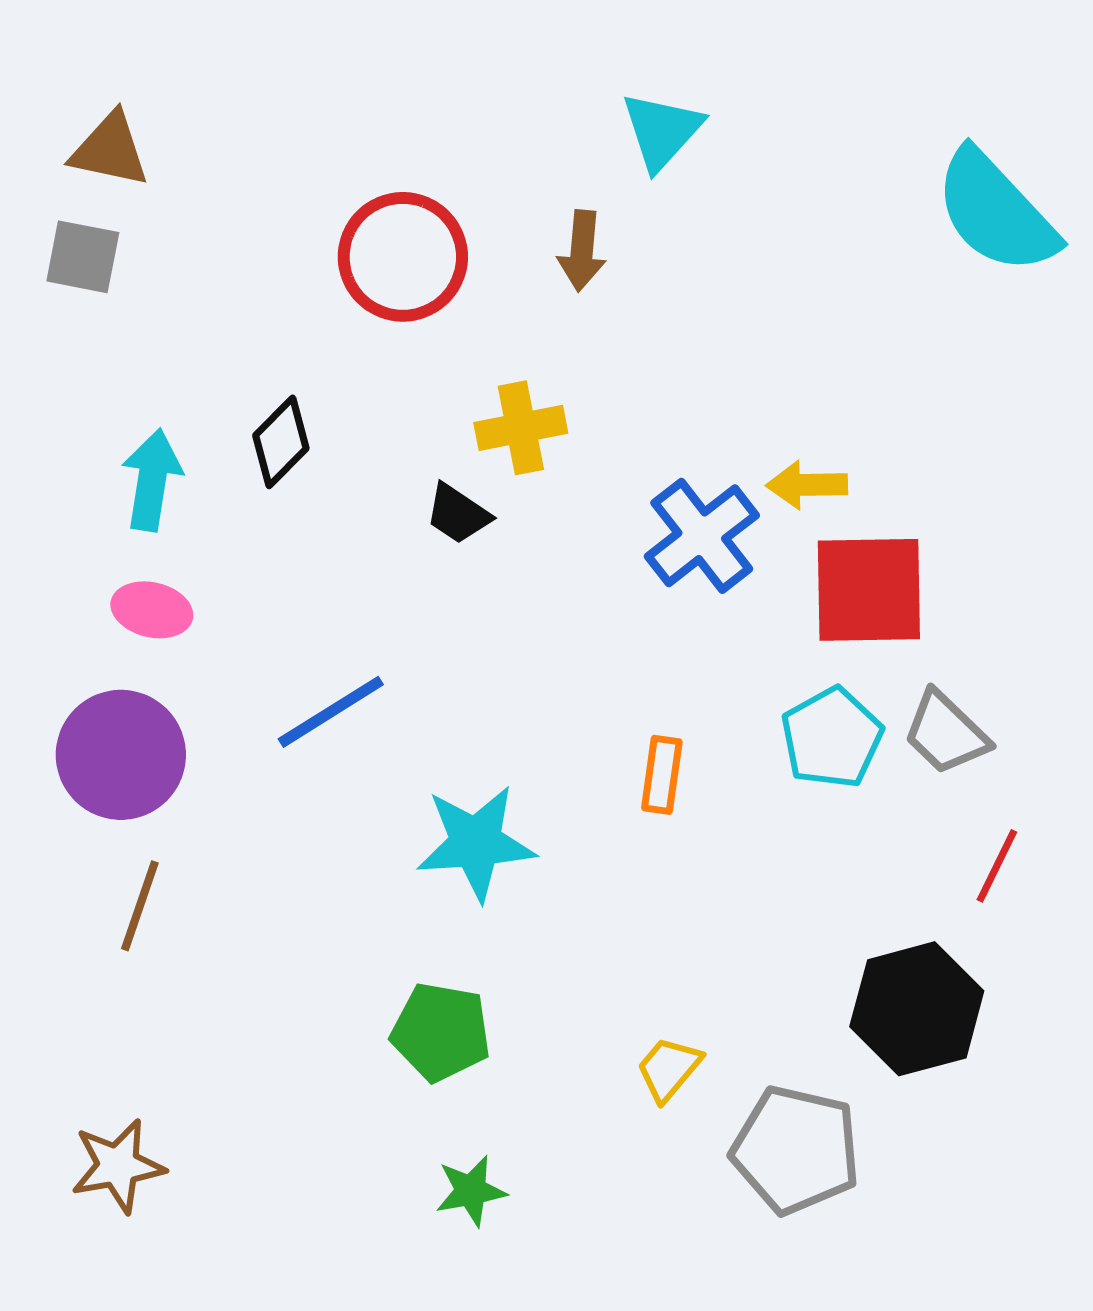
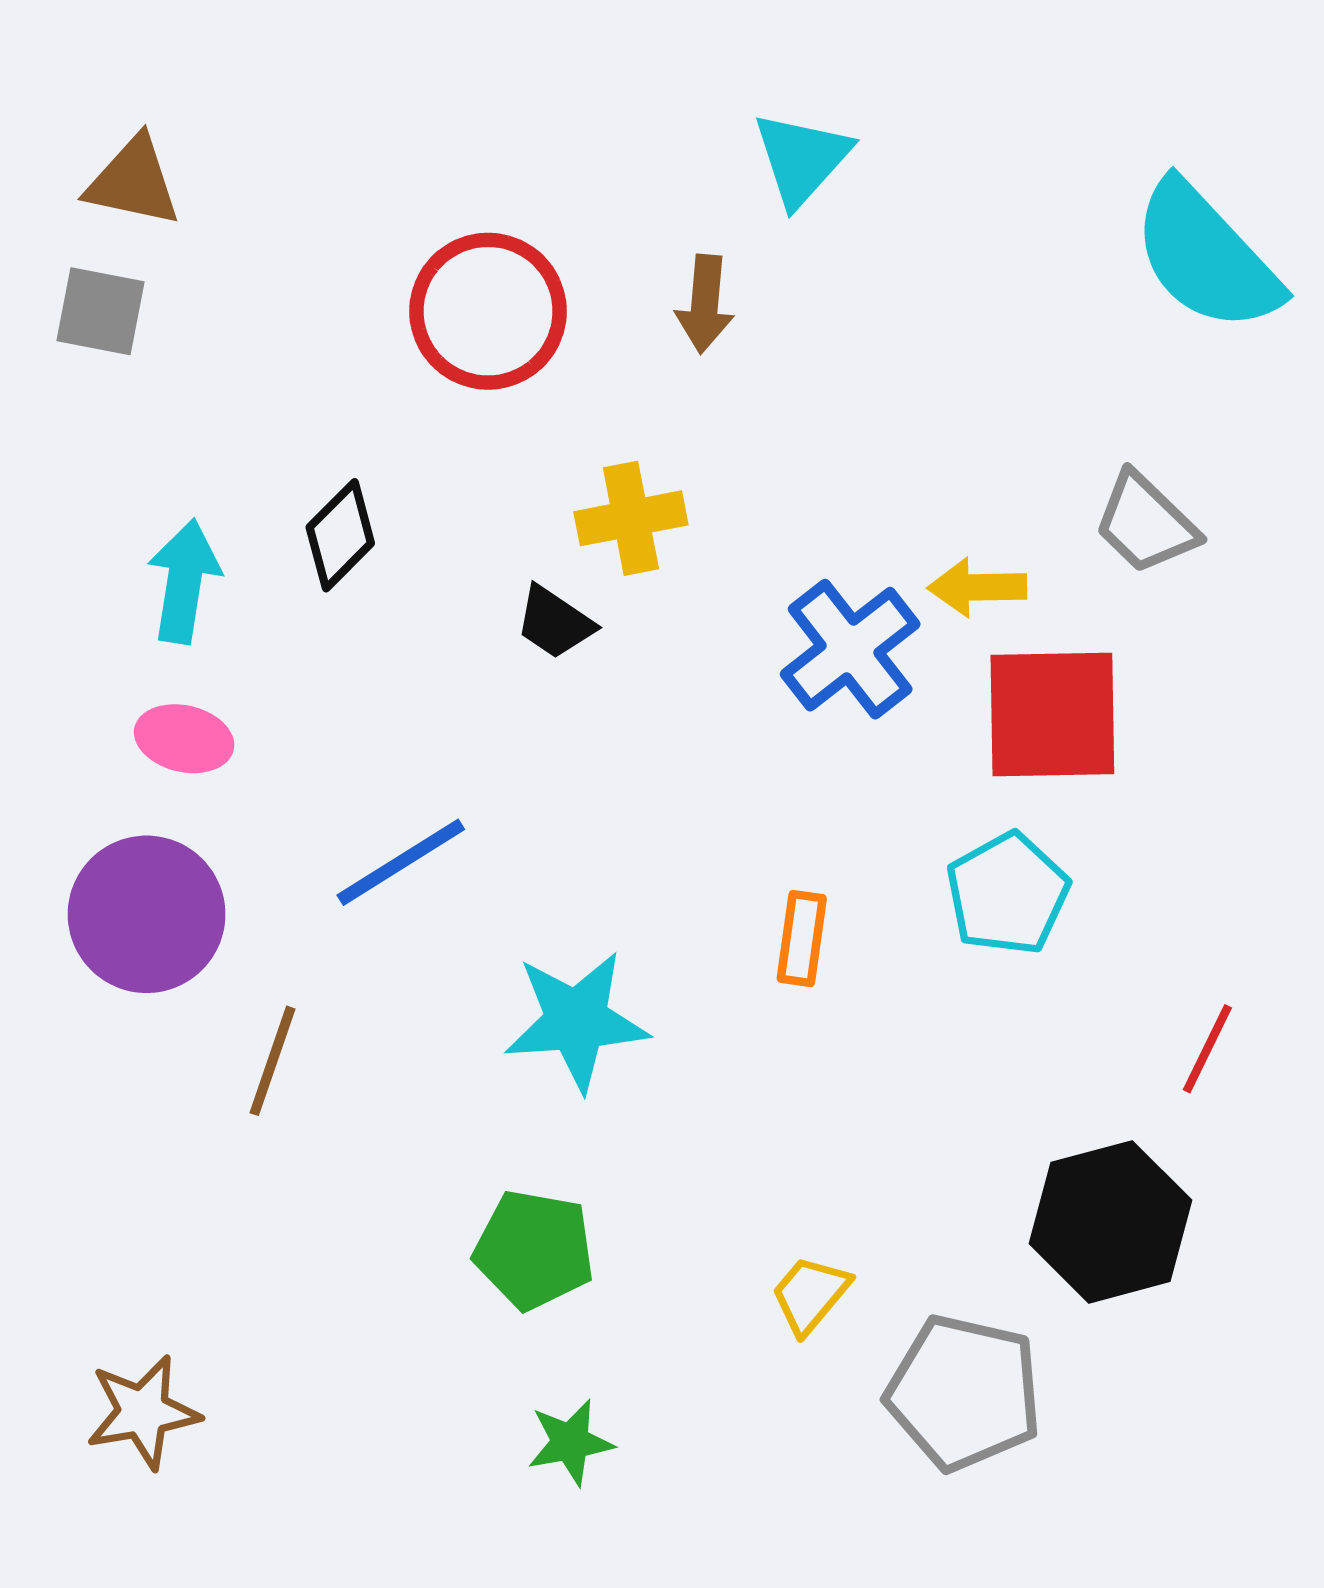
gray trapezoid: (946, 733) -> (1146, 523), moved
brown line: (140, 906) -> (272, 1061), moved

